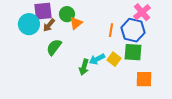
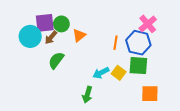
green circle: (67, 14) -> (61, 24), moved
green arrow: (84, 67) -> (87, 95), moved

